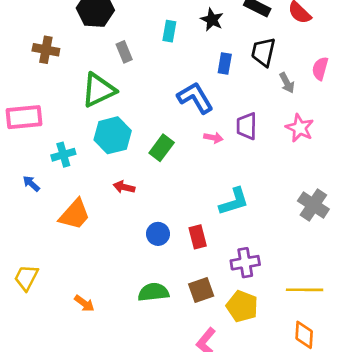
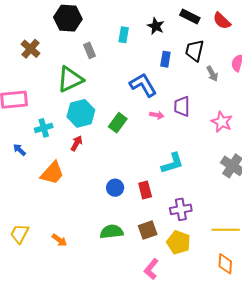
brown cross: (46, 50) -> (31, 49), turned 30
pink star: (300, 128) -> (222, 122), moved
red arrow: (124, 187) -> (77, 143), moved, turned 105
yellow trapezoid: (26, 278) -> (20, 234), moved

